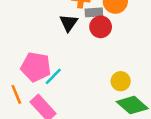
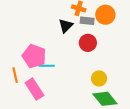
red circle: (101, 27) -> (88, 43), moved
cyan line: (53, 76) -> (47, 66), turned 35

